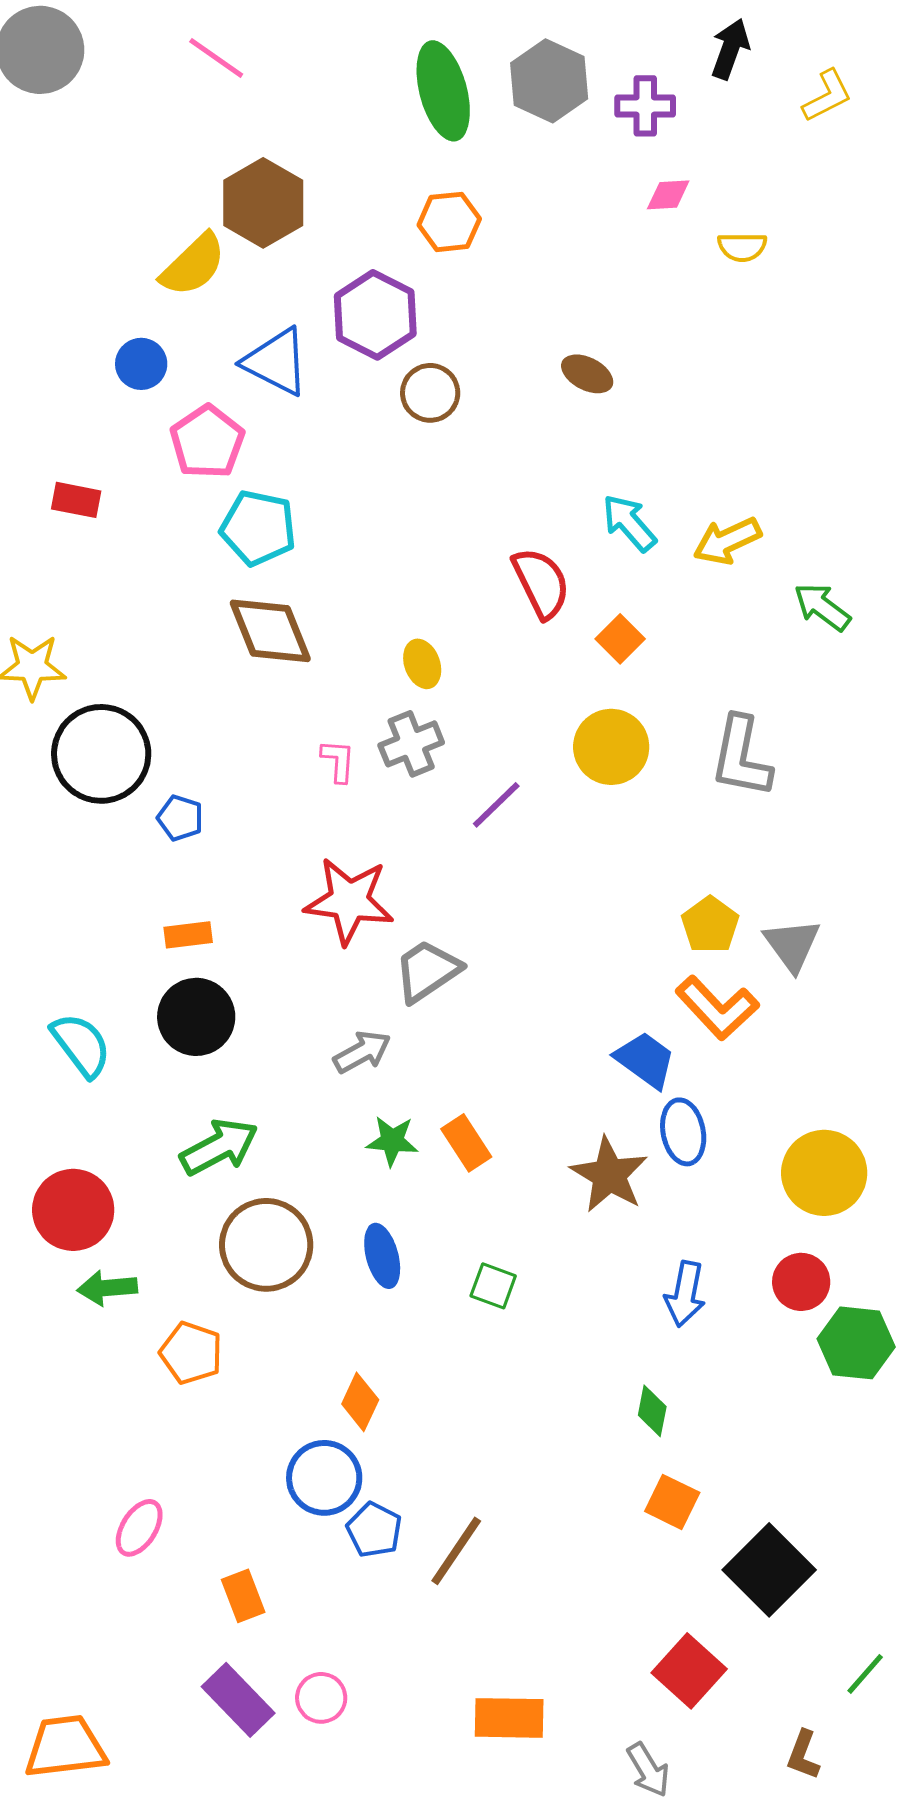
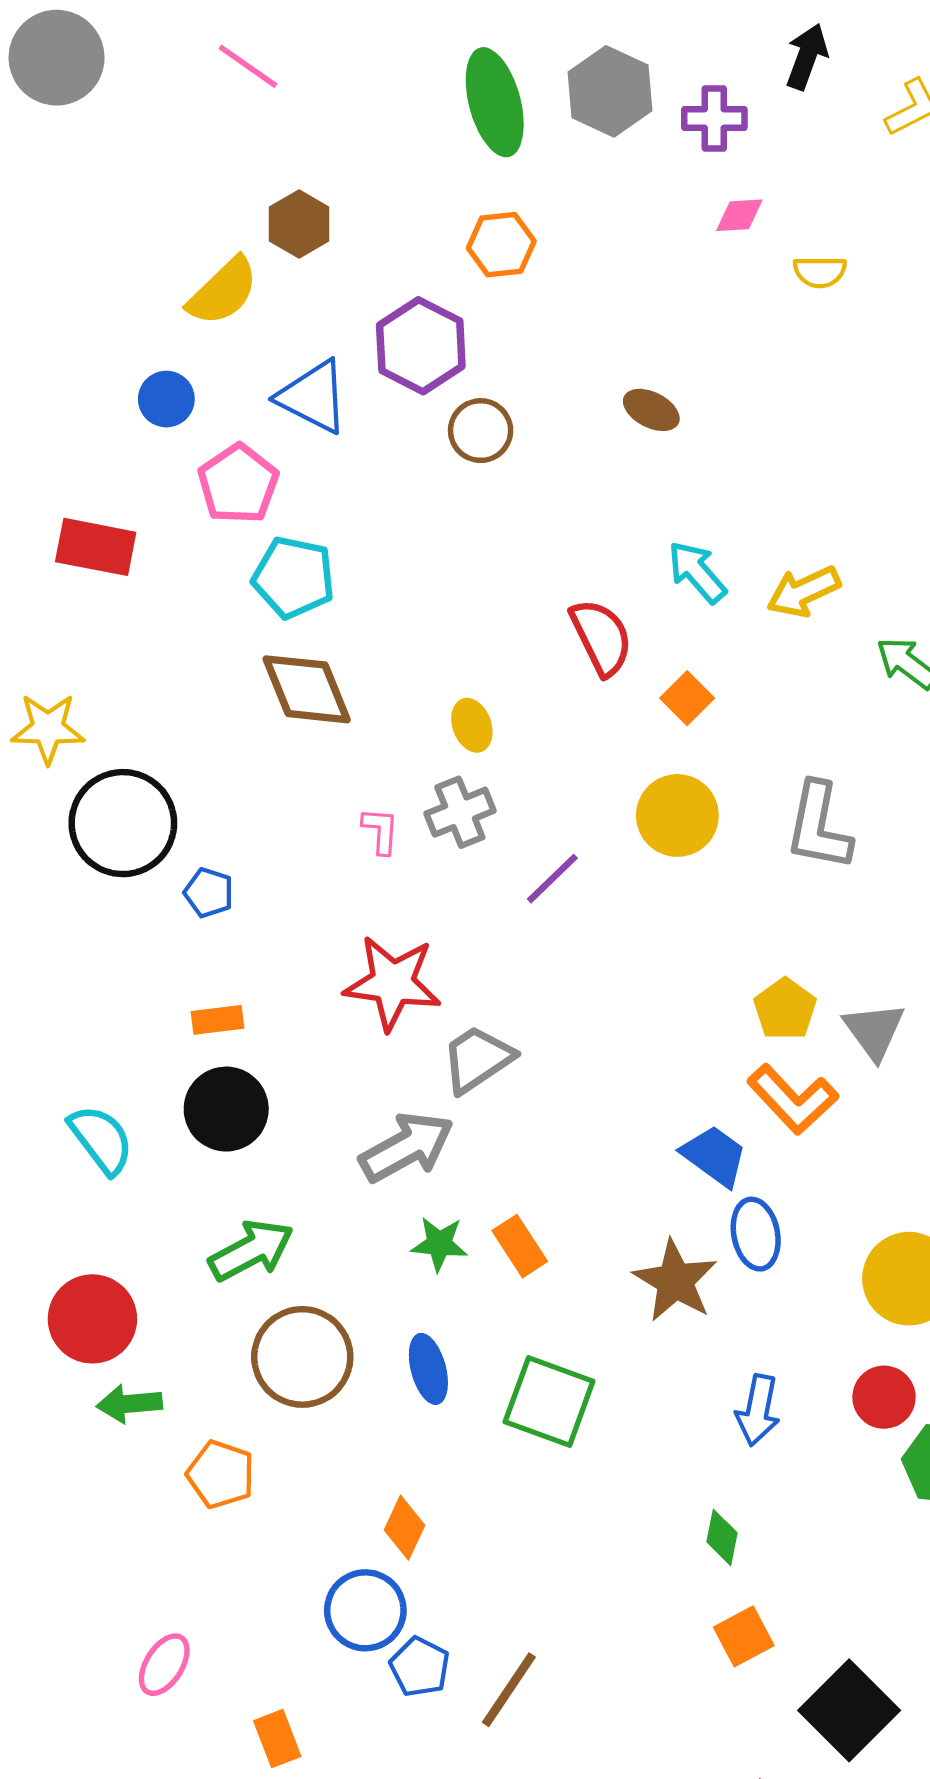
brown hexagon: (263, 203) -> (299, 224), size x0.7
red rectangle: (76, 500) -> (96, 547), size x1.5
gray arrow: (362, 1052) -> (407, 1147), size x1.5
green square: (493, 1286) -> (549, 1402), size x1.8
orange square: (672, 1502) -> (744, 1636), turned 36

